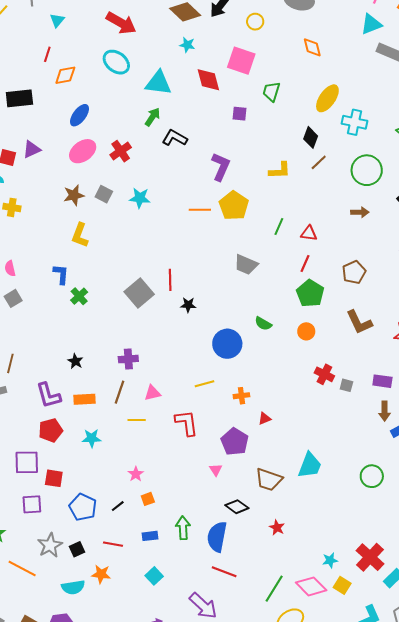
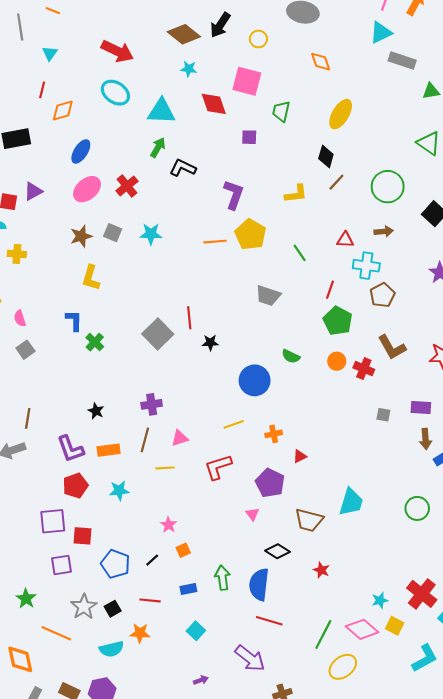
cyan cross: (355, 122) -> (366, 266), moved
green line: (279, 227) -> (300, 253), turned -54
red triangle: (309, 233) -> (345, 240), moved
red cross: (324, 374) -> (364, 369), moved
red L-shape: (187, 423) -> (218, 467), turned -96

